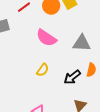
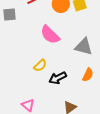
black arrow: (72, 77) -> (58, 78), moved

